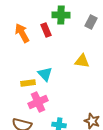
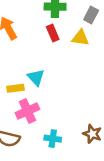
red rectangle: (46, 30) -> (53, 33), moved
yellow triangle: (82, 61) -> (80, 38), moved

